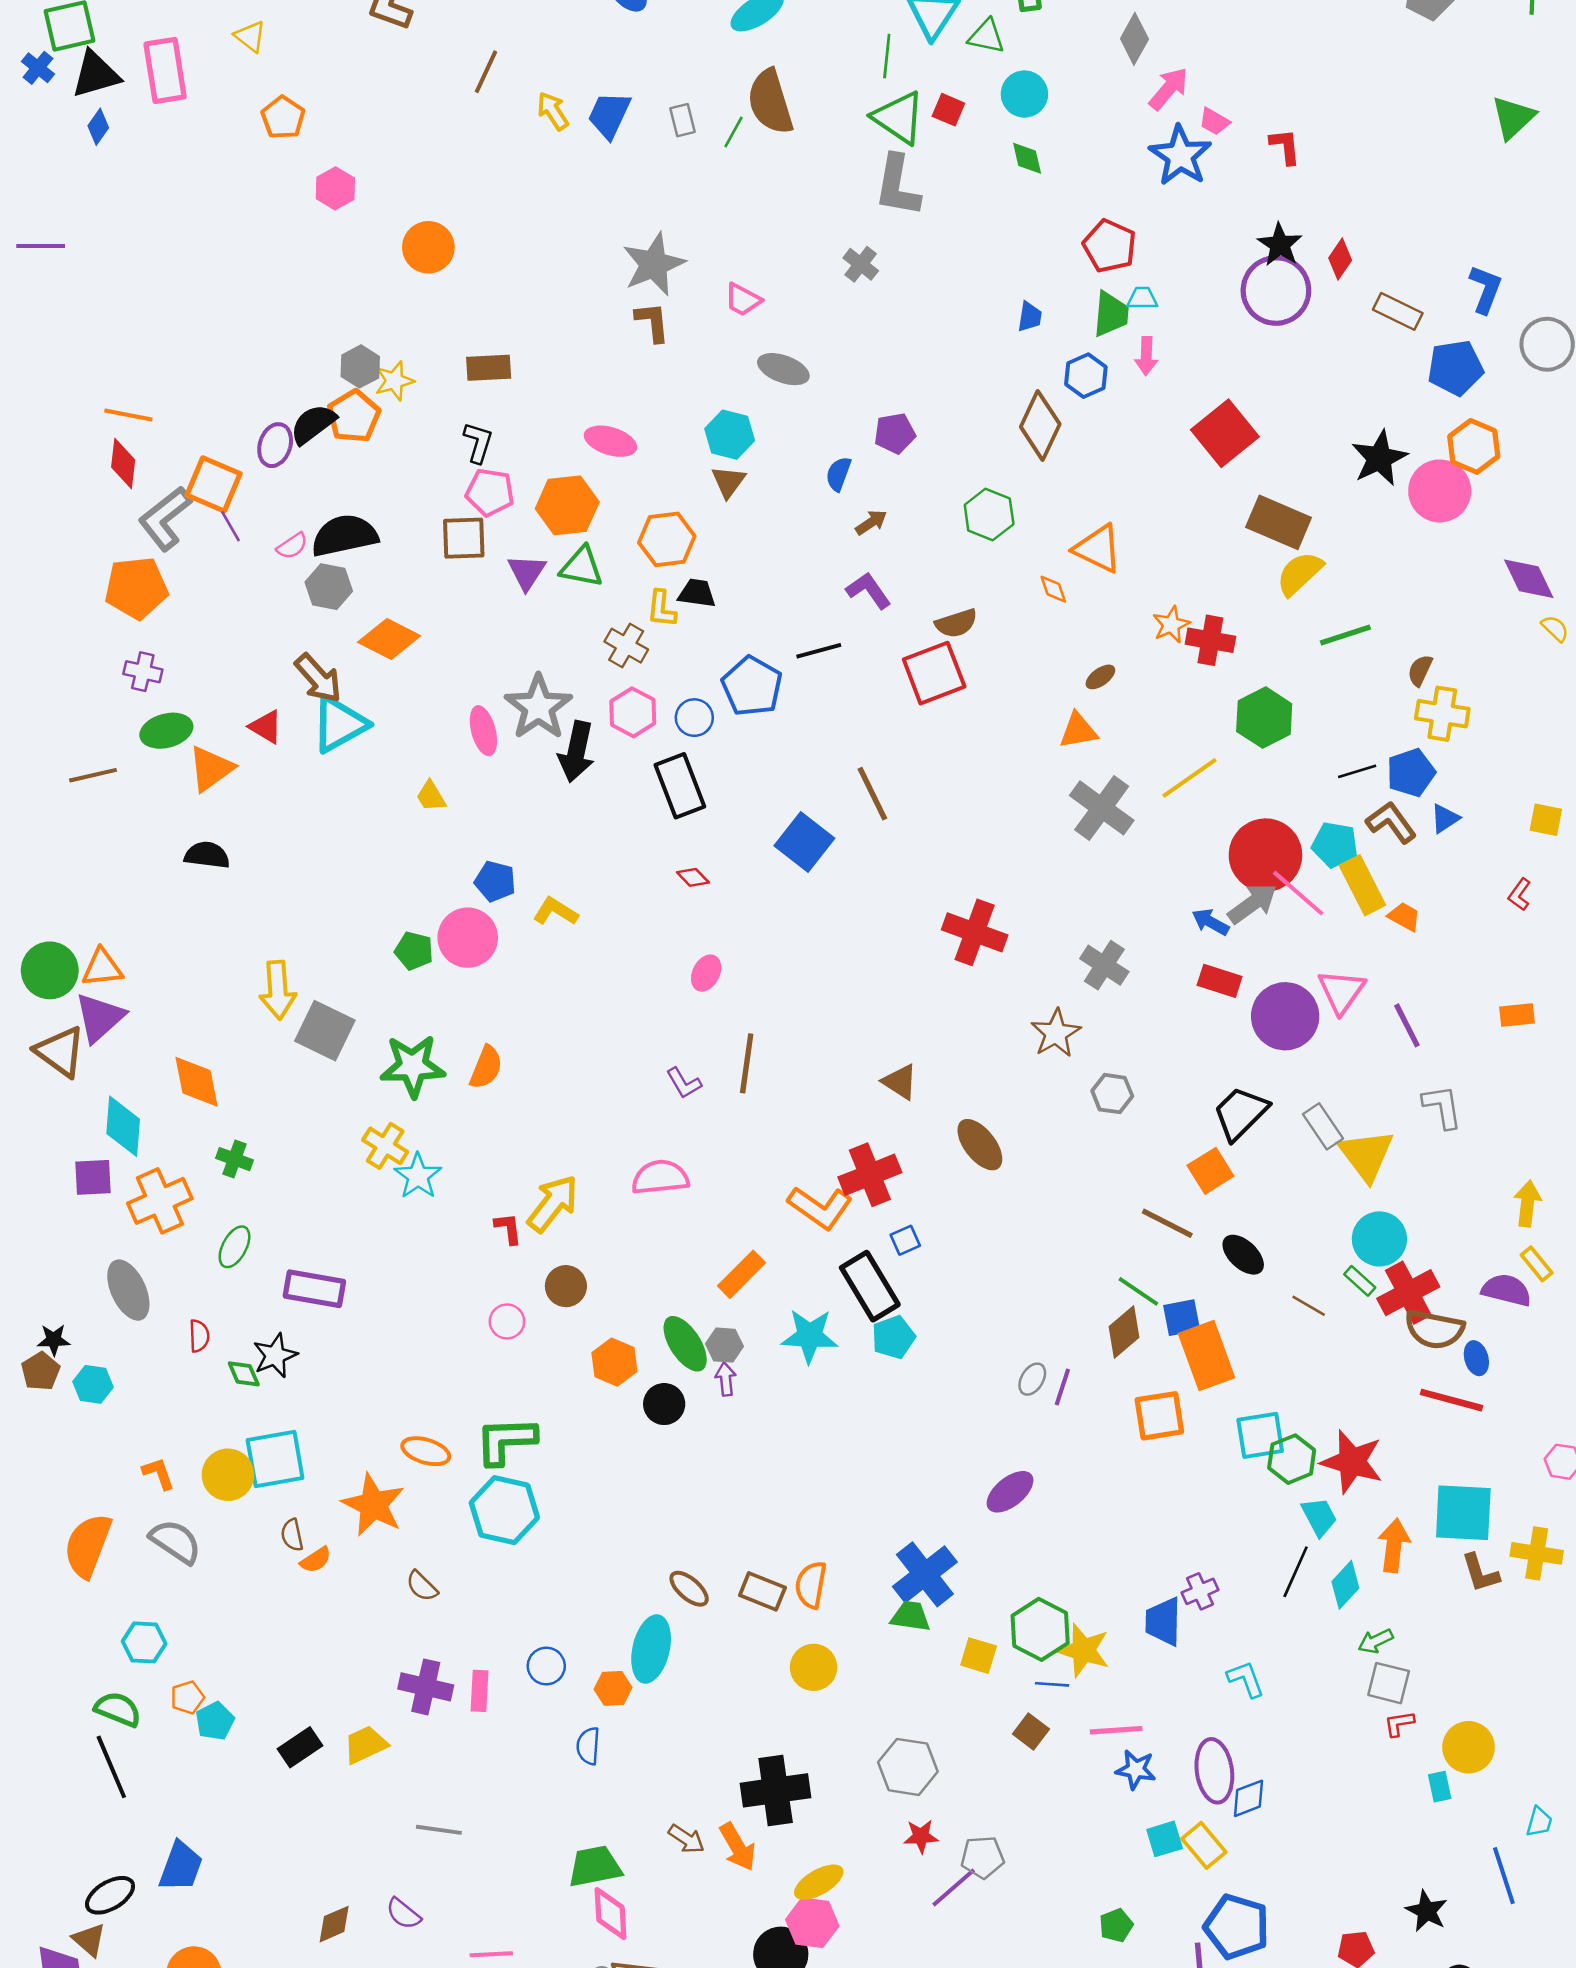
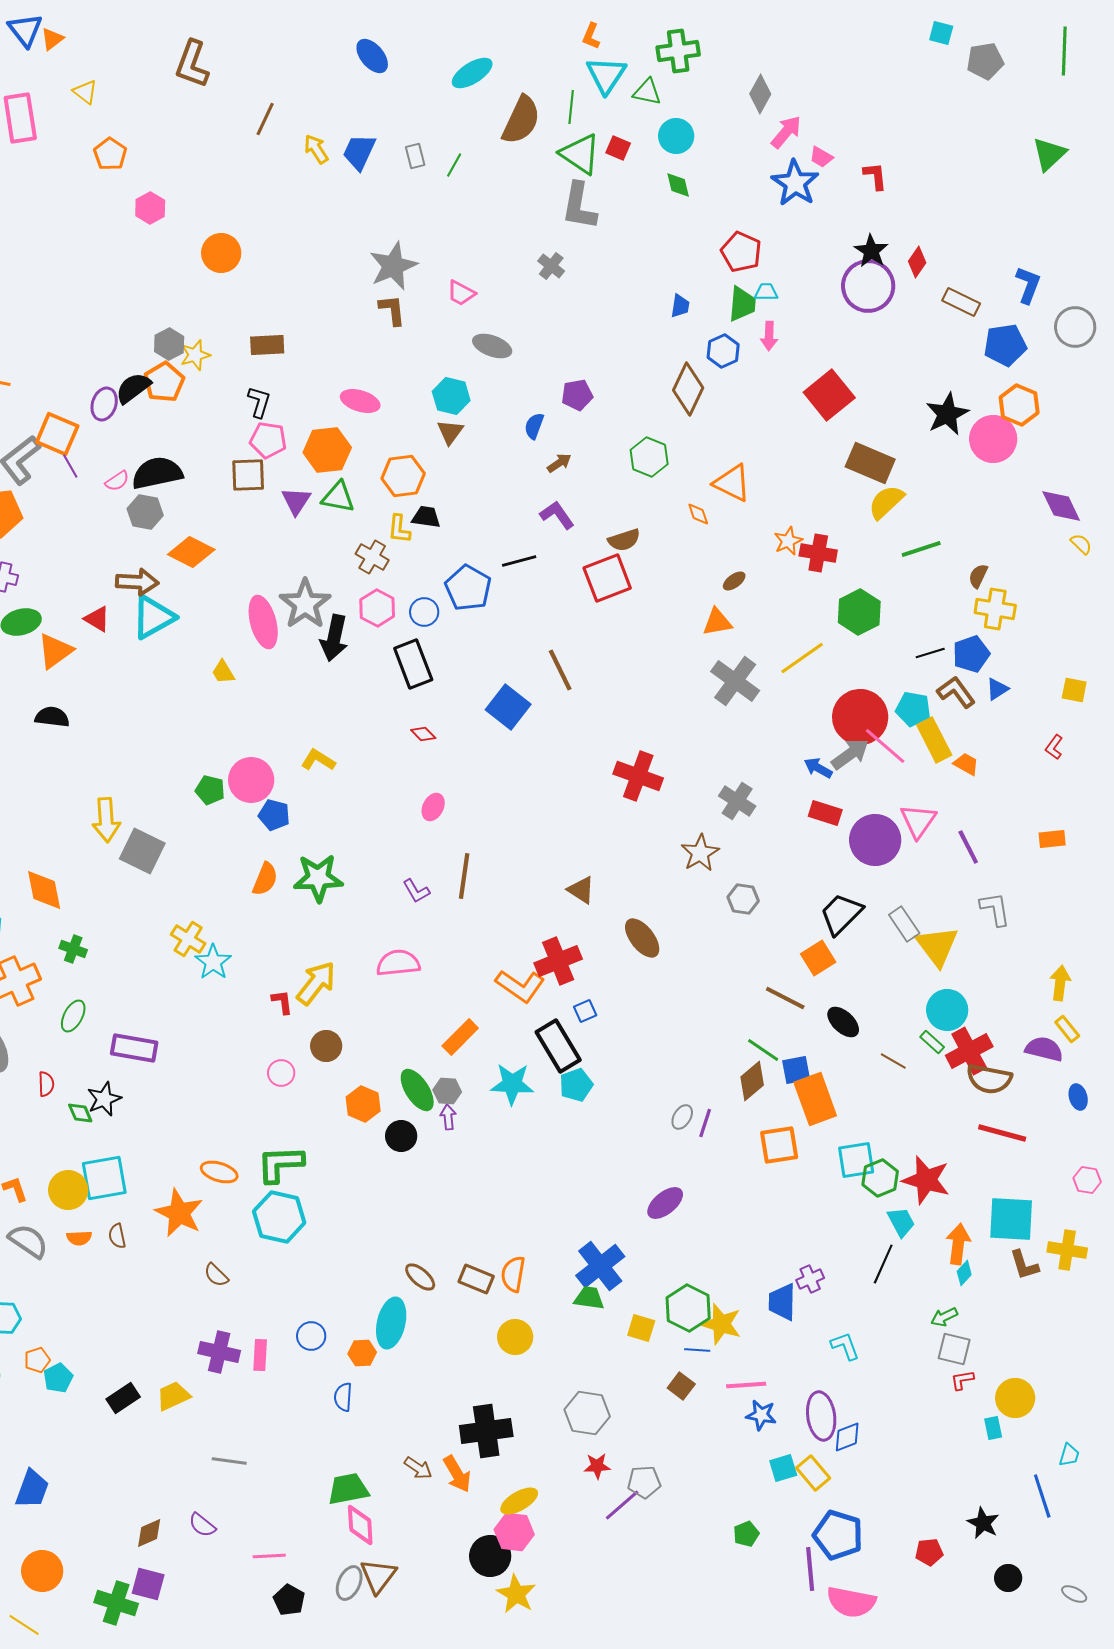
brown semicircle: (770, 102) -> (521, 120), moved, turned -138
brown arrow: (318, 678) -> (137, 582), turned -45
pink ellipse: (483, 731) -> (263, 622), size x1.4
blue pentagon: (495, 881) -> (274, 815), moved
green star: (413, 1066) -> (318, 878), moved
blue ellipse: (1476, 1358) -> (1078, 1097), moved
orange semicircle: (316, 1560) -> (79, 1238), moved, turned 30
cyan diamond: (1345, 1585) -> (964, 1273), moved, size x0.7

